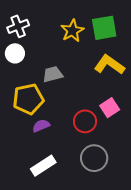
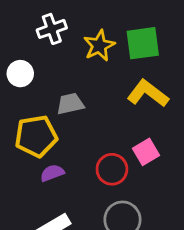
white cross: (18, 26) -> (52, 29), moved

